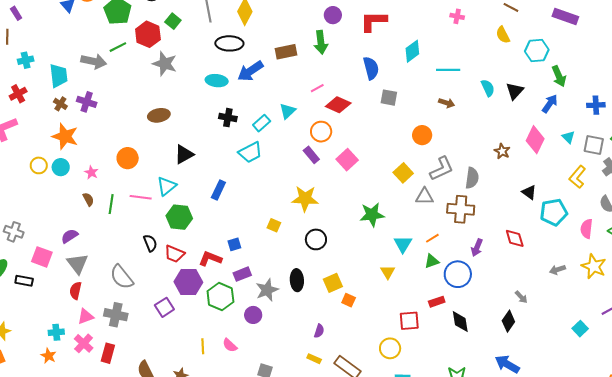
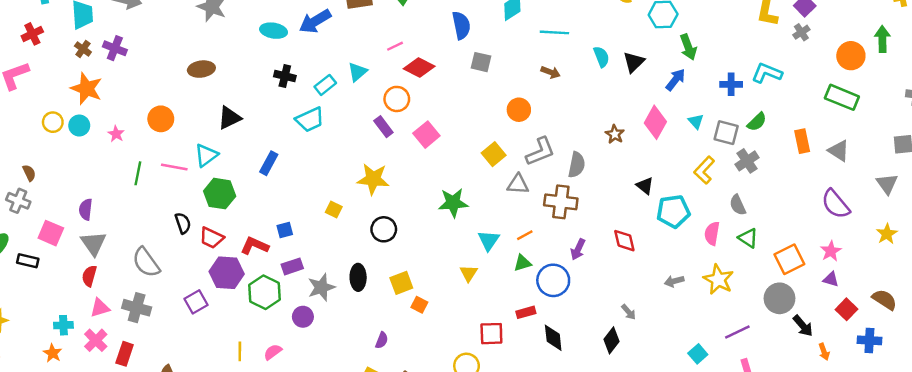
brown semicircle: (88, 199) -> (29, 173), moved
purple semicircle: (70, 236) -> (86, 209), turned -54
pink semicircle: (230, 345) -> (273, 352), turned 98

